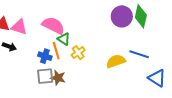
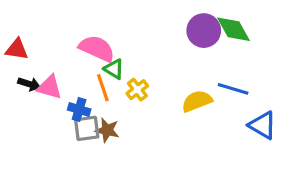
green diamond: (141, 16) -> (234, 29), turned -40
pink triangle: (19, 27) -> (49, 87), moved
blue cross: (45, 56) -> (79, 109), moved

